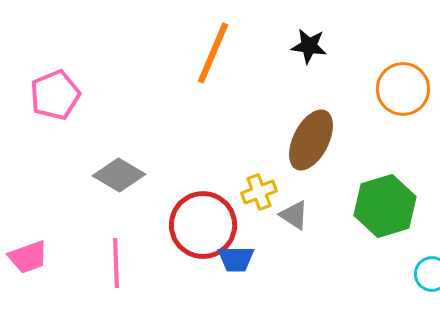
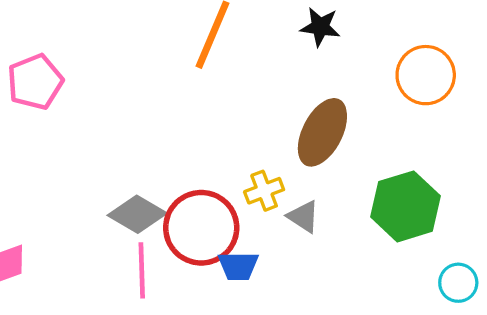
gray diamond: (119, 175) -> (137, 214), moved
pink line: (116, 263) -> (142, 270), moved

